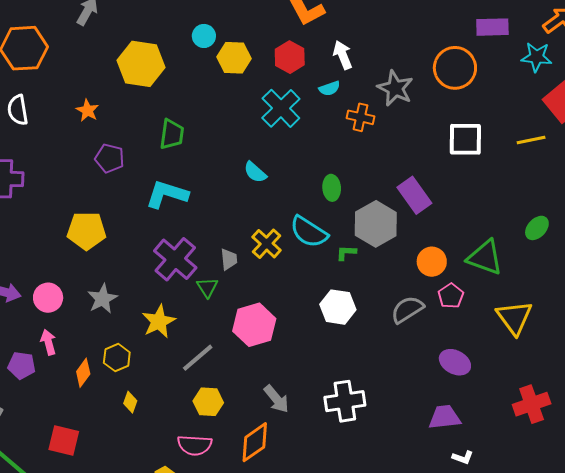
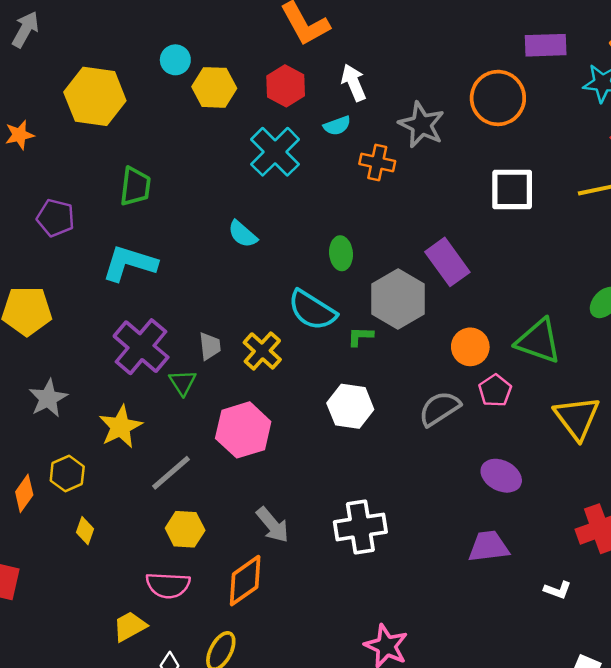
orange star: (87, 110) -> (19, 135), moved, turned 30
yellow cross: (267, 244) -> (262, 351), moved
white L-shape: (463, 457) -> (558, 590), moved

